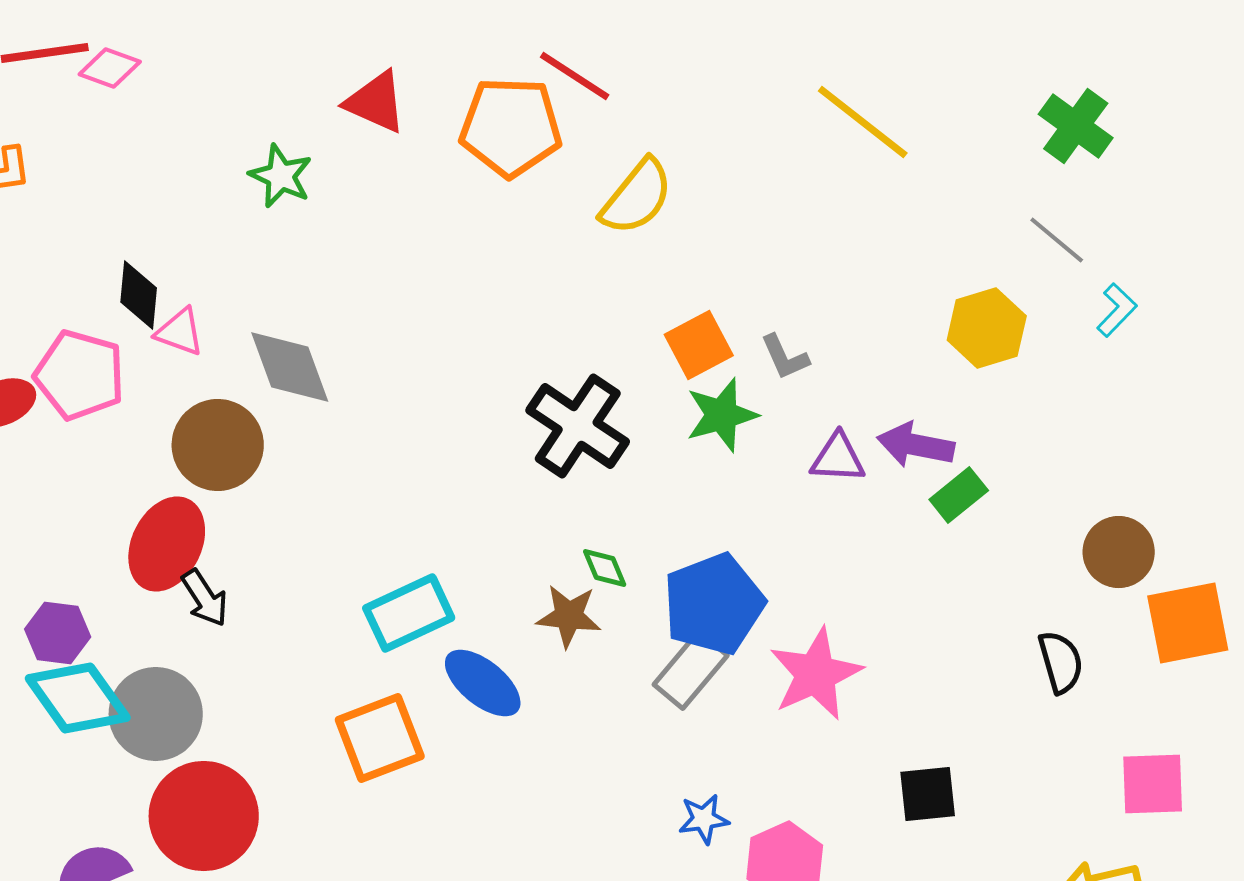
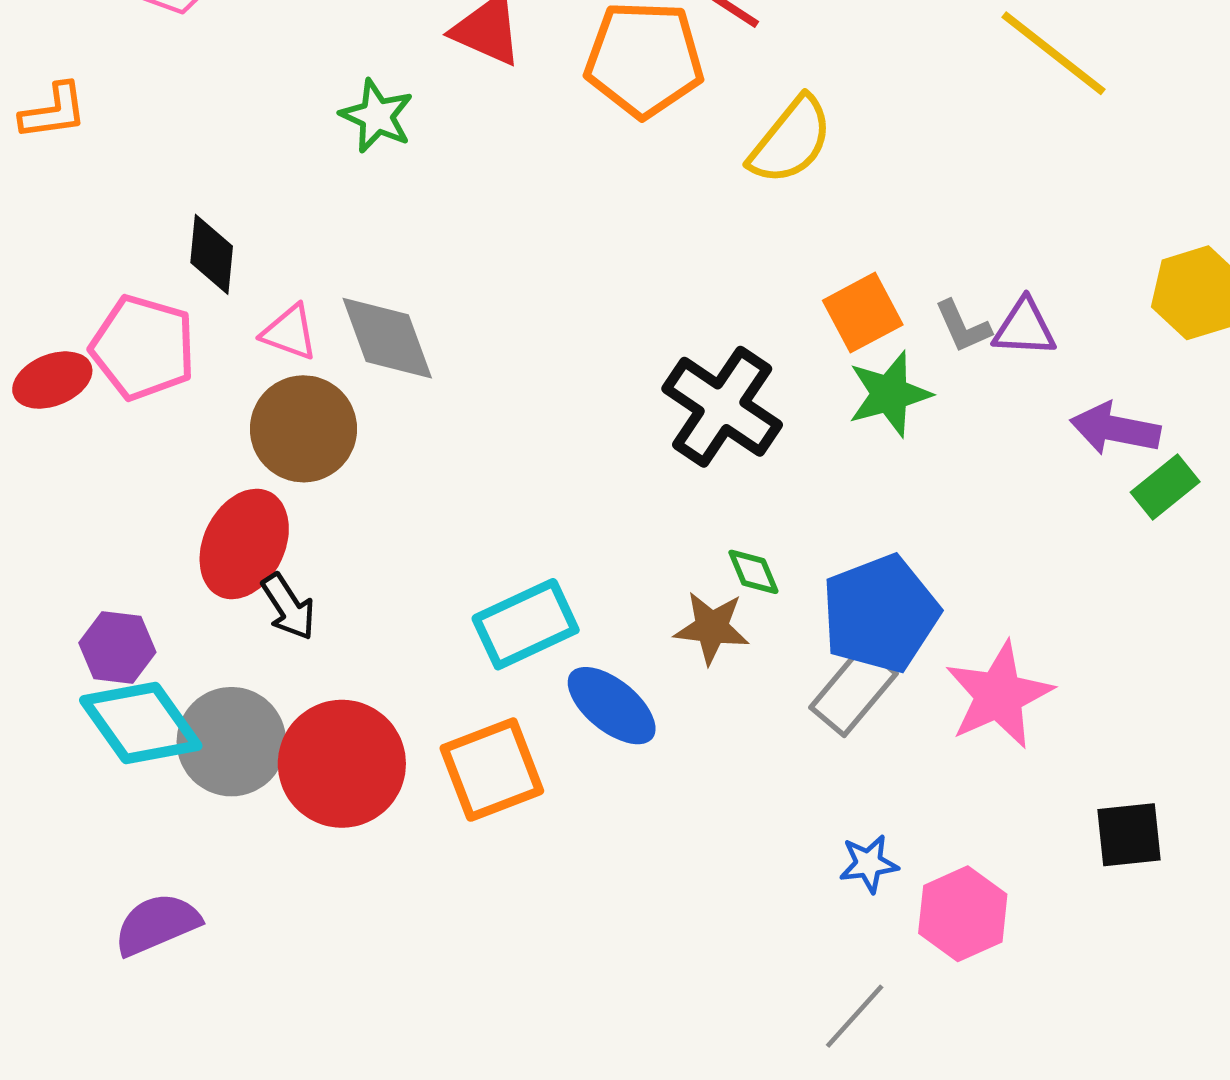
pink triangle: (180, 332) -> (290, 332), moved
purple triangle: (838, 458) -> (1024, 328), moved
red circle: (204, 816) -> (342, 764), moved

